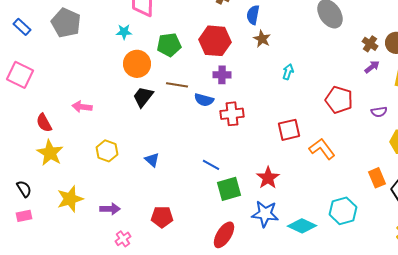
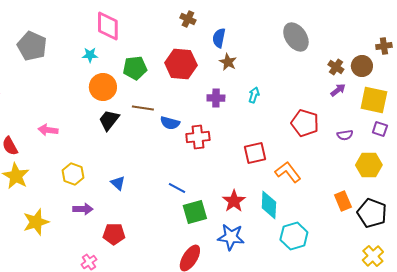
purple cross: (222, 75) -> (216, 98), moved
purple arrow: (110, 209) -> (83, 209), moved
cyan hexagon: (343, 211) -> (294, 236), moved
red pentagon: (162, 217) -> (114, 234), moved
cyan diamond: (302, 226) -> (269, 205), moved, turned 68

